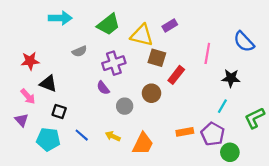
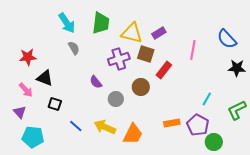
cyan arrow: (60, 18) -> (67, 23), moved, turned 55
green trapezoid: (108, 24) -> (101, 23), turned -45
purple rectangle: (170, 26) -> (159, 33), moved
gray semicircle: (79, 51) -> (74, 48), turned -96
purple cross: (114, 63) -> (119, 59), moved
black star: (231, 78) -> (237, 68), moved
yellow arrow: (113, 136) -> (105, 127), size x1.5
cyan pentagon: (48, 139) -> (33, 137), moved

